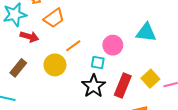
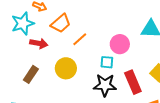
orange line: (73, 46) -> (80, 39), moved
black star: (94, 86) -> (105, 85), turned -30
red rectangle: (123, 86) -> (133, 82), turned -40

